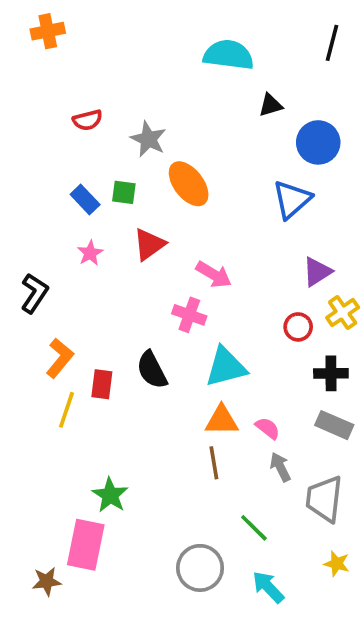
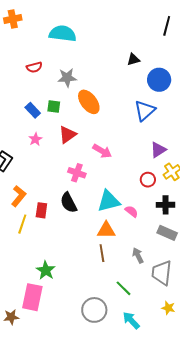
cyan semicircle: (228, 55) -> (63, 34), moved
gray star: (148, 139) -> (67, 78), turned -30
pink cross: (189, 315) -> (77, 173), moved
pink semicircle: (268, 428) -> (131, 211), moved

